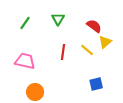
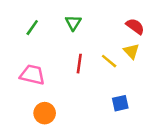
red semicircle: (94, 26) -> (135, 26), moved
yellow triangle: (105, 42) -> (131, 51), turned -32

